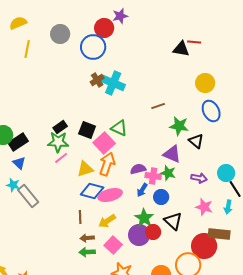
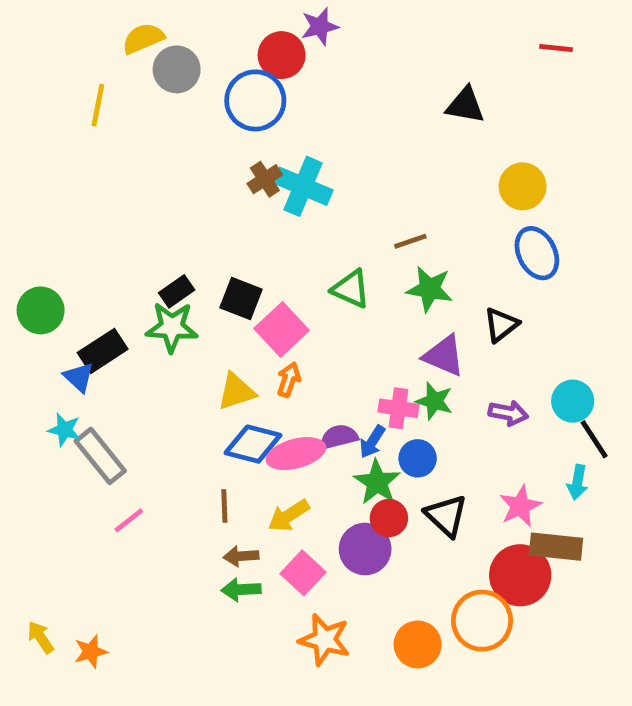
yellow semicircle: (18, 23) -> (143, 38), moved
red line: (194, 42) -> (556, 48), moved
green star: (179, 126) -> (430, 289), moved
green triangle: (119, 128) -> (351, 289), moved
black triangle: (196, 141) -> (501, 325), turned 42
black rectangle: (18, 142) -> (103, 351), moved
pink line: (61, 158) -> (129, 520), moved
orange arrow: (107, 164) -> (289, 380), size x0.6
purple semicircle: (138, 169) -> (339, 437), moved
pink star: (204, 207) -> (520, 506), moved, turned 30
green star: (144, 218) -> (377, 482), moved
red circle: (153, 232) -> (389, 518), moved

